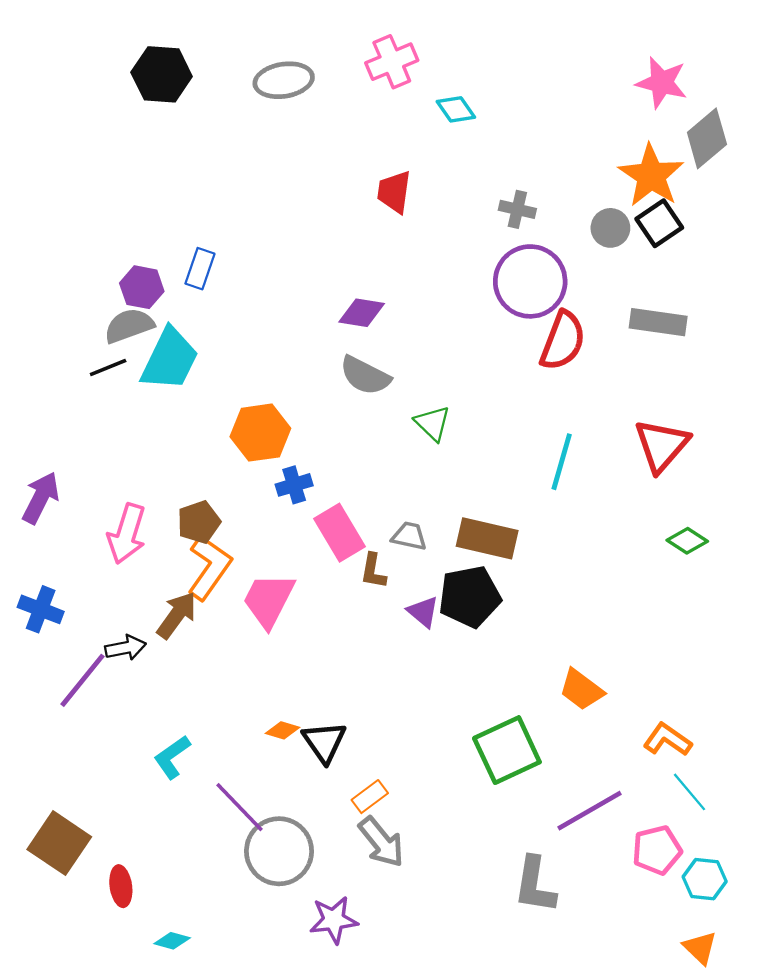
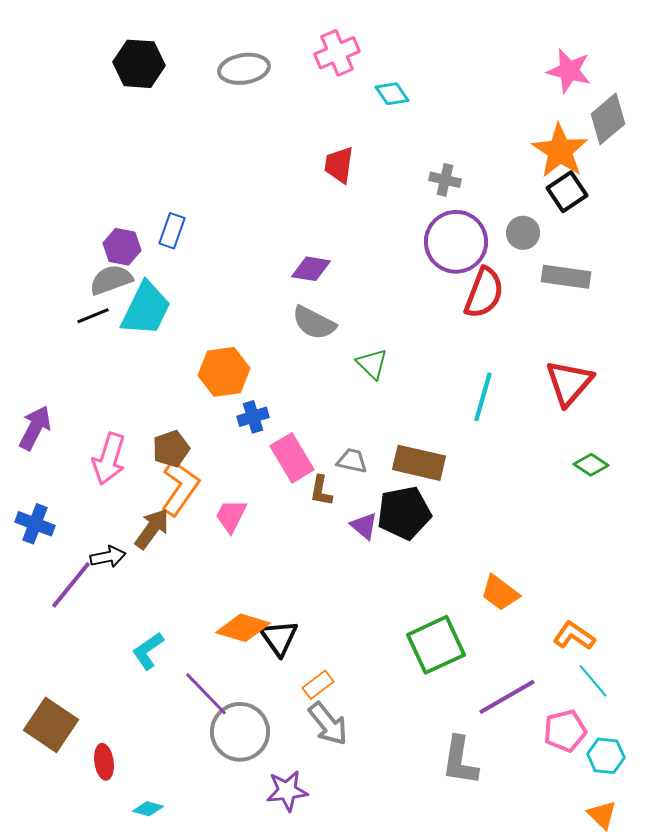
gray circle: (610, 228) -> (523, 233), moved
pink trapezoid: (269, 600) -> (231, 516), size x0.7
orange diamond: (283, 730) -> (243, 628), size x1.8

